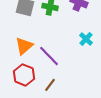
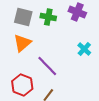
orange triangle: (24, 46) -> (22, 43), moved

